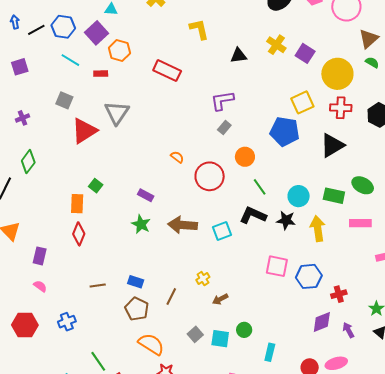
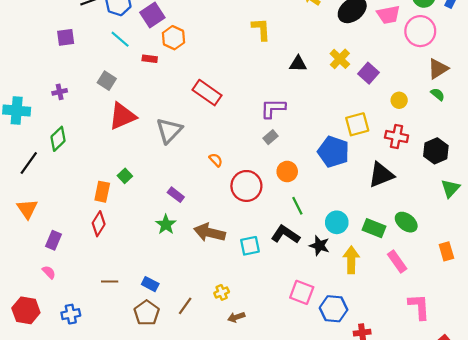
red rectangle: (167, 71) -> (207, 93), moved
yellow circle: (337, 74) -> (399, 100), size x0.5
gray triangle: (117, 113) -> (169, 131), moved
pink rectangle: (360, 223) -> (397, 261), turned 45

